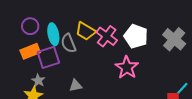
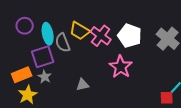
orange rectangle: (30, 51) -> (22, 75), moved
gray star: (38, 81) -> (45, 77), moved
gray triangle: (75, 86) -> (83, 85), moved

